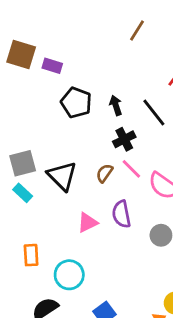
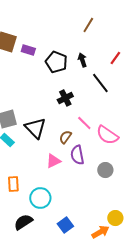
black pentagon: (76, 103) -> (56, 62), moved
black arrow: (116, 105) -> (82, 60), moved
black cross: (124, 139) -> (65, 98), moved
brown semicircle: (104, 173) -> (65, 137), moved

